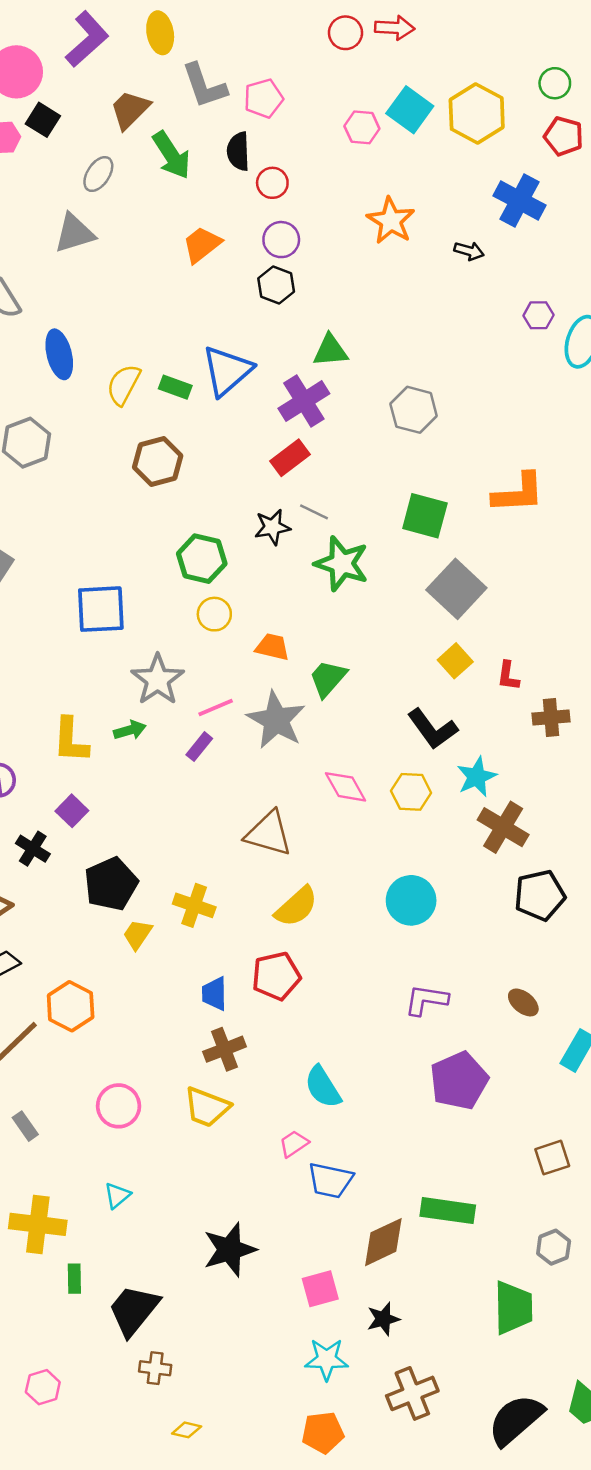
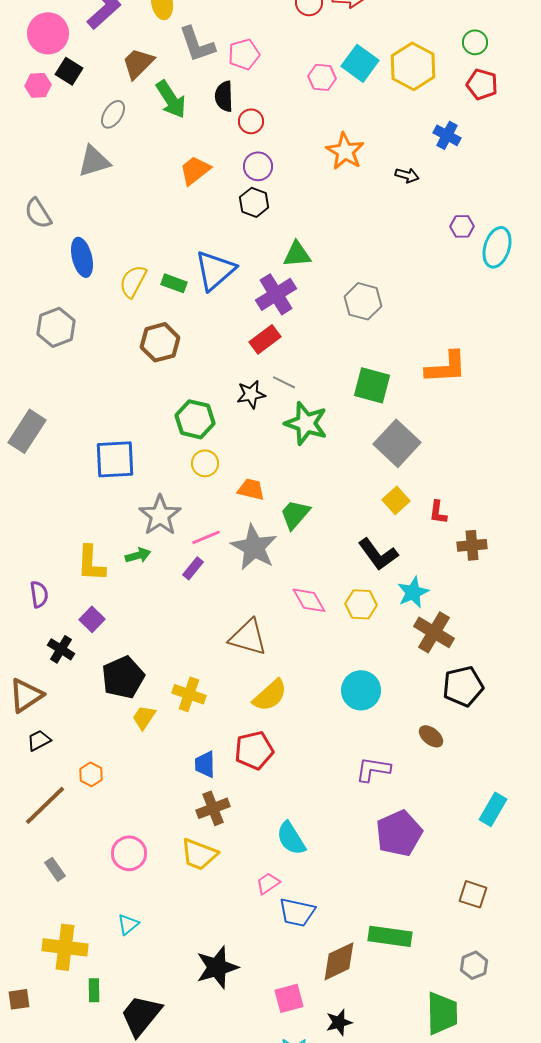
blue cross: (520, 200) -> (447, 135), size x0.7
brown ellipse: (523, 1002) -> (431, 736), moved
orange hexagon: (71, 1006) -> (91, 774), size x0.6
brown square: (552, 1158) -> (473, 894), turned 36

